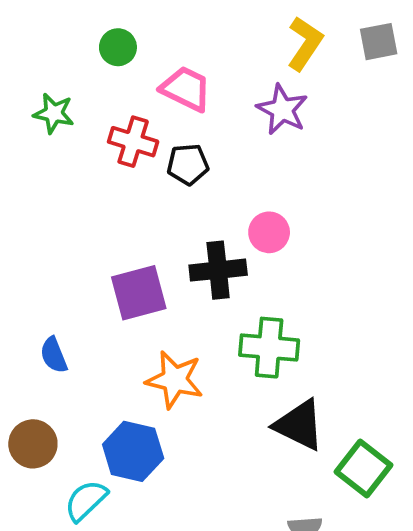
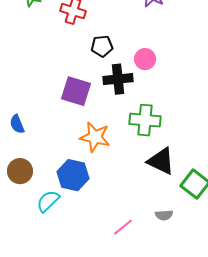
black pentagon: (188, 164) -> (102, 46), moved
purple square: (139, 293) -> (76, 91), turned 32
blue semicircle: (54, 355) -> (17, 124), moved

